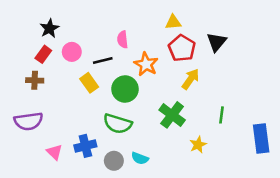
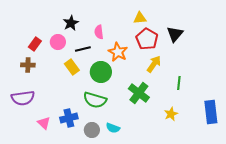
black star: (50, 28) -> (71, 23), moved
green line: (222, 115) -> (179, 83), moved
yellow star: (198, 145) -> (171, 114), moved

